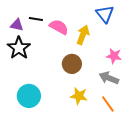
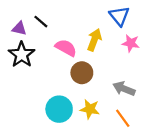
black line: (36, 19) -> (41, 22), turned 32
pink semicircle: (59, 27) -> (66, 48), moved
pink star: (114, 56) -> (131, 43), moved
cyan circle: (29, 96) -> (59, 109), moved

